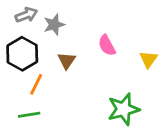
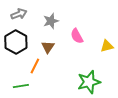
gray star: (54, 25) -> (51, 21), moved
yellow triangle: (148, 59) -> (107, 46), turned 40
orange line: (36, 84) -> (35, 66), moved

